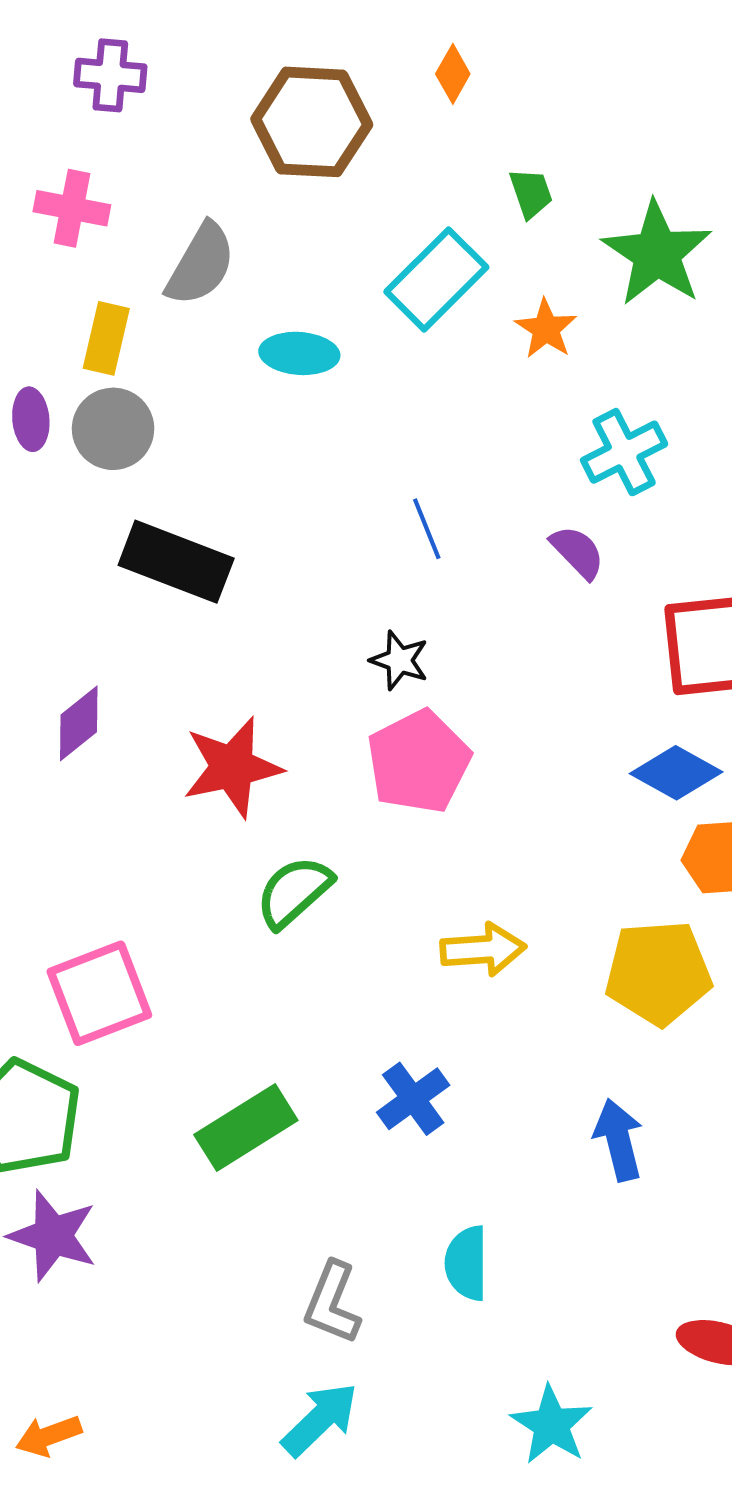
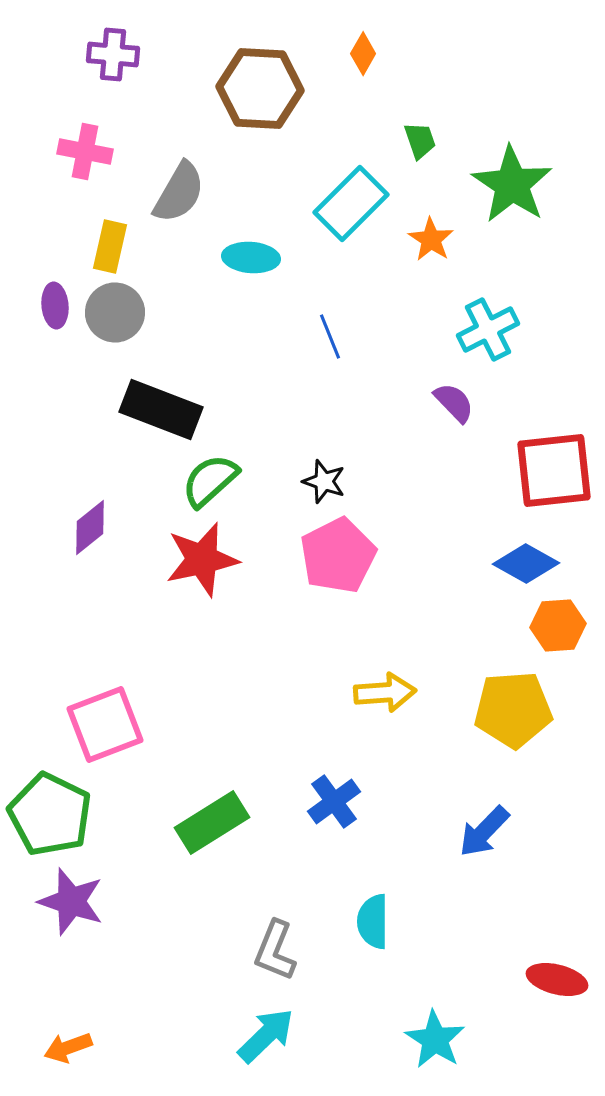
blue line: (427, 529) -> (330, 336), moved
green semicircle: (294, 892) -> (210, 480), moved
blue arrow: (619, 1140) -> (484, 832), turned -122

